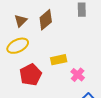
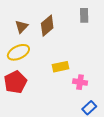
red pentagon: (31, 75) -> (15, 82), moved
pink cross: (78, 75) -> (80, 82), turned -32

